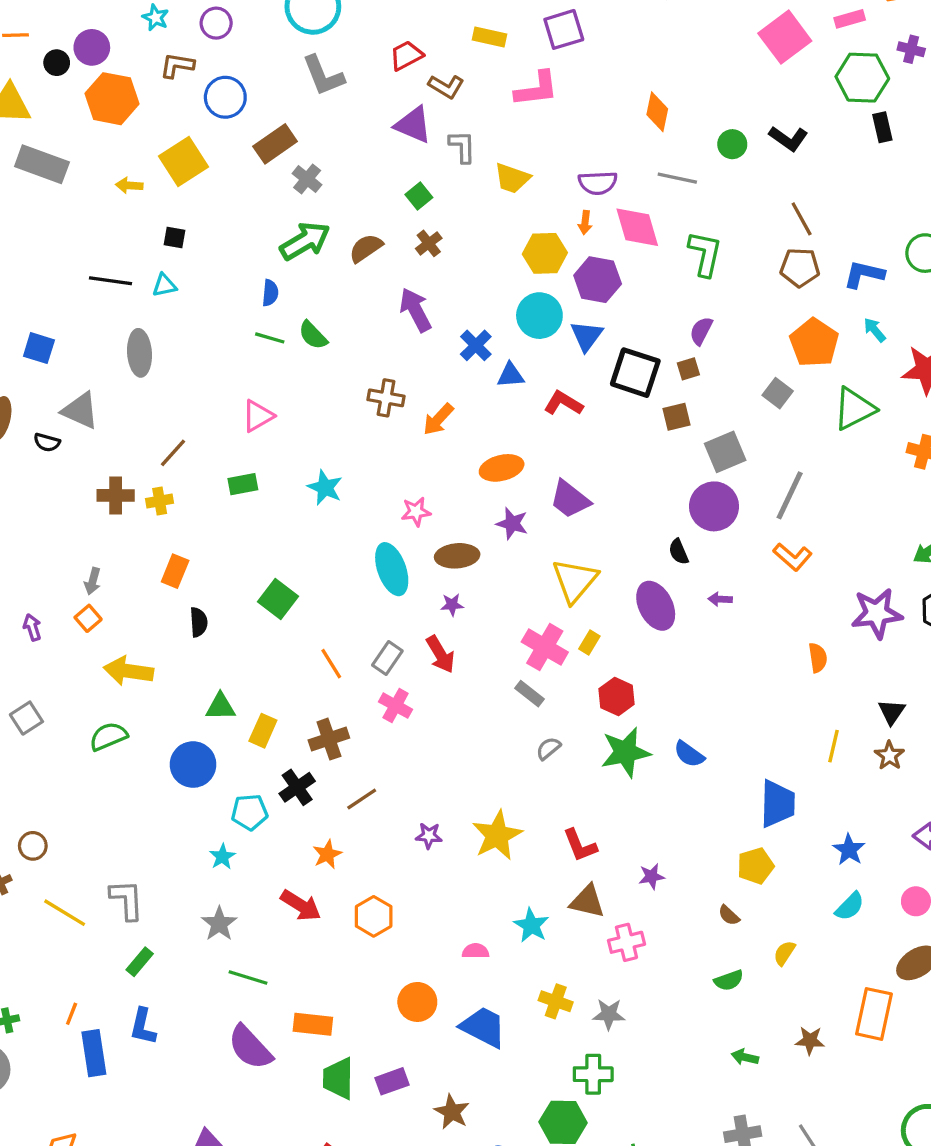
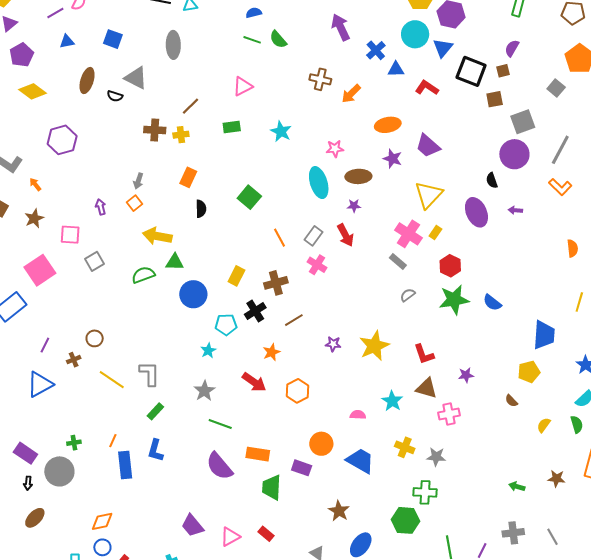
blue semicircle: (270, 293) -> (254, 13), turned -112
green triangle: (221, 707) -> (175, 262), moved
green semicircle: (729, 980) -> (577, 424), moved, turned -90
purple rectangle: (392, 1081) -> (302, 468), moved, turned 36

